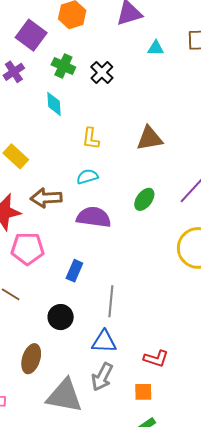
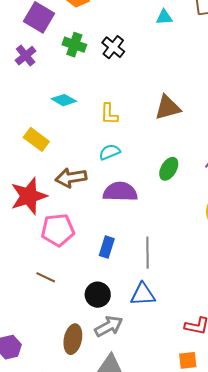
cyan diamond: (54, 104) -> (64, 100), moved, turned -50
gray line: (111, 301) -> (147, 253), moved
blue triangle: (104, 342) -> (143, 294), moved
gray arrow: (102, 377) -> (109, 326), moved, turned -140

